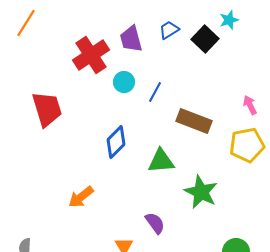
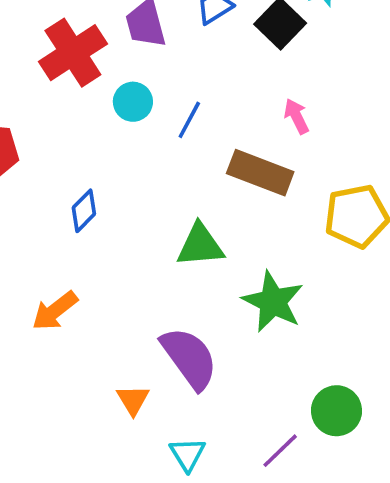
pink arrow: (250, 105) -> (297, 116), moved
blue diamond: (116, 142) -> (84, 211), moved, size x0.7
purple semicircle: (155, 223) -> (189, 358), size x1.6

